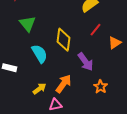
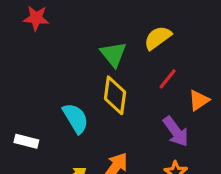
green triangle: (28, 24) -> (113, 54), moved
purple arrow: (86, 62) -> (176, 131), moved

